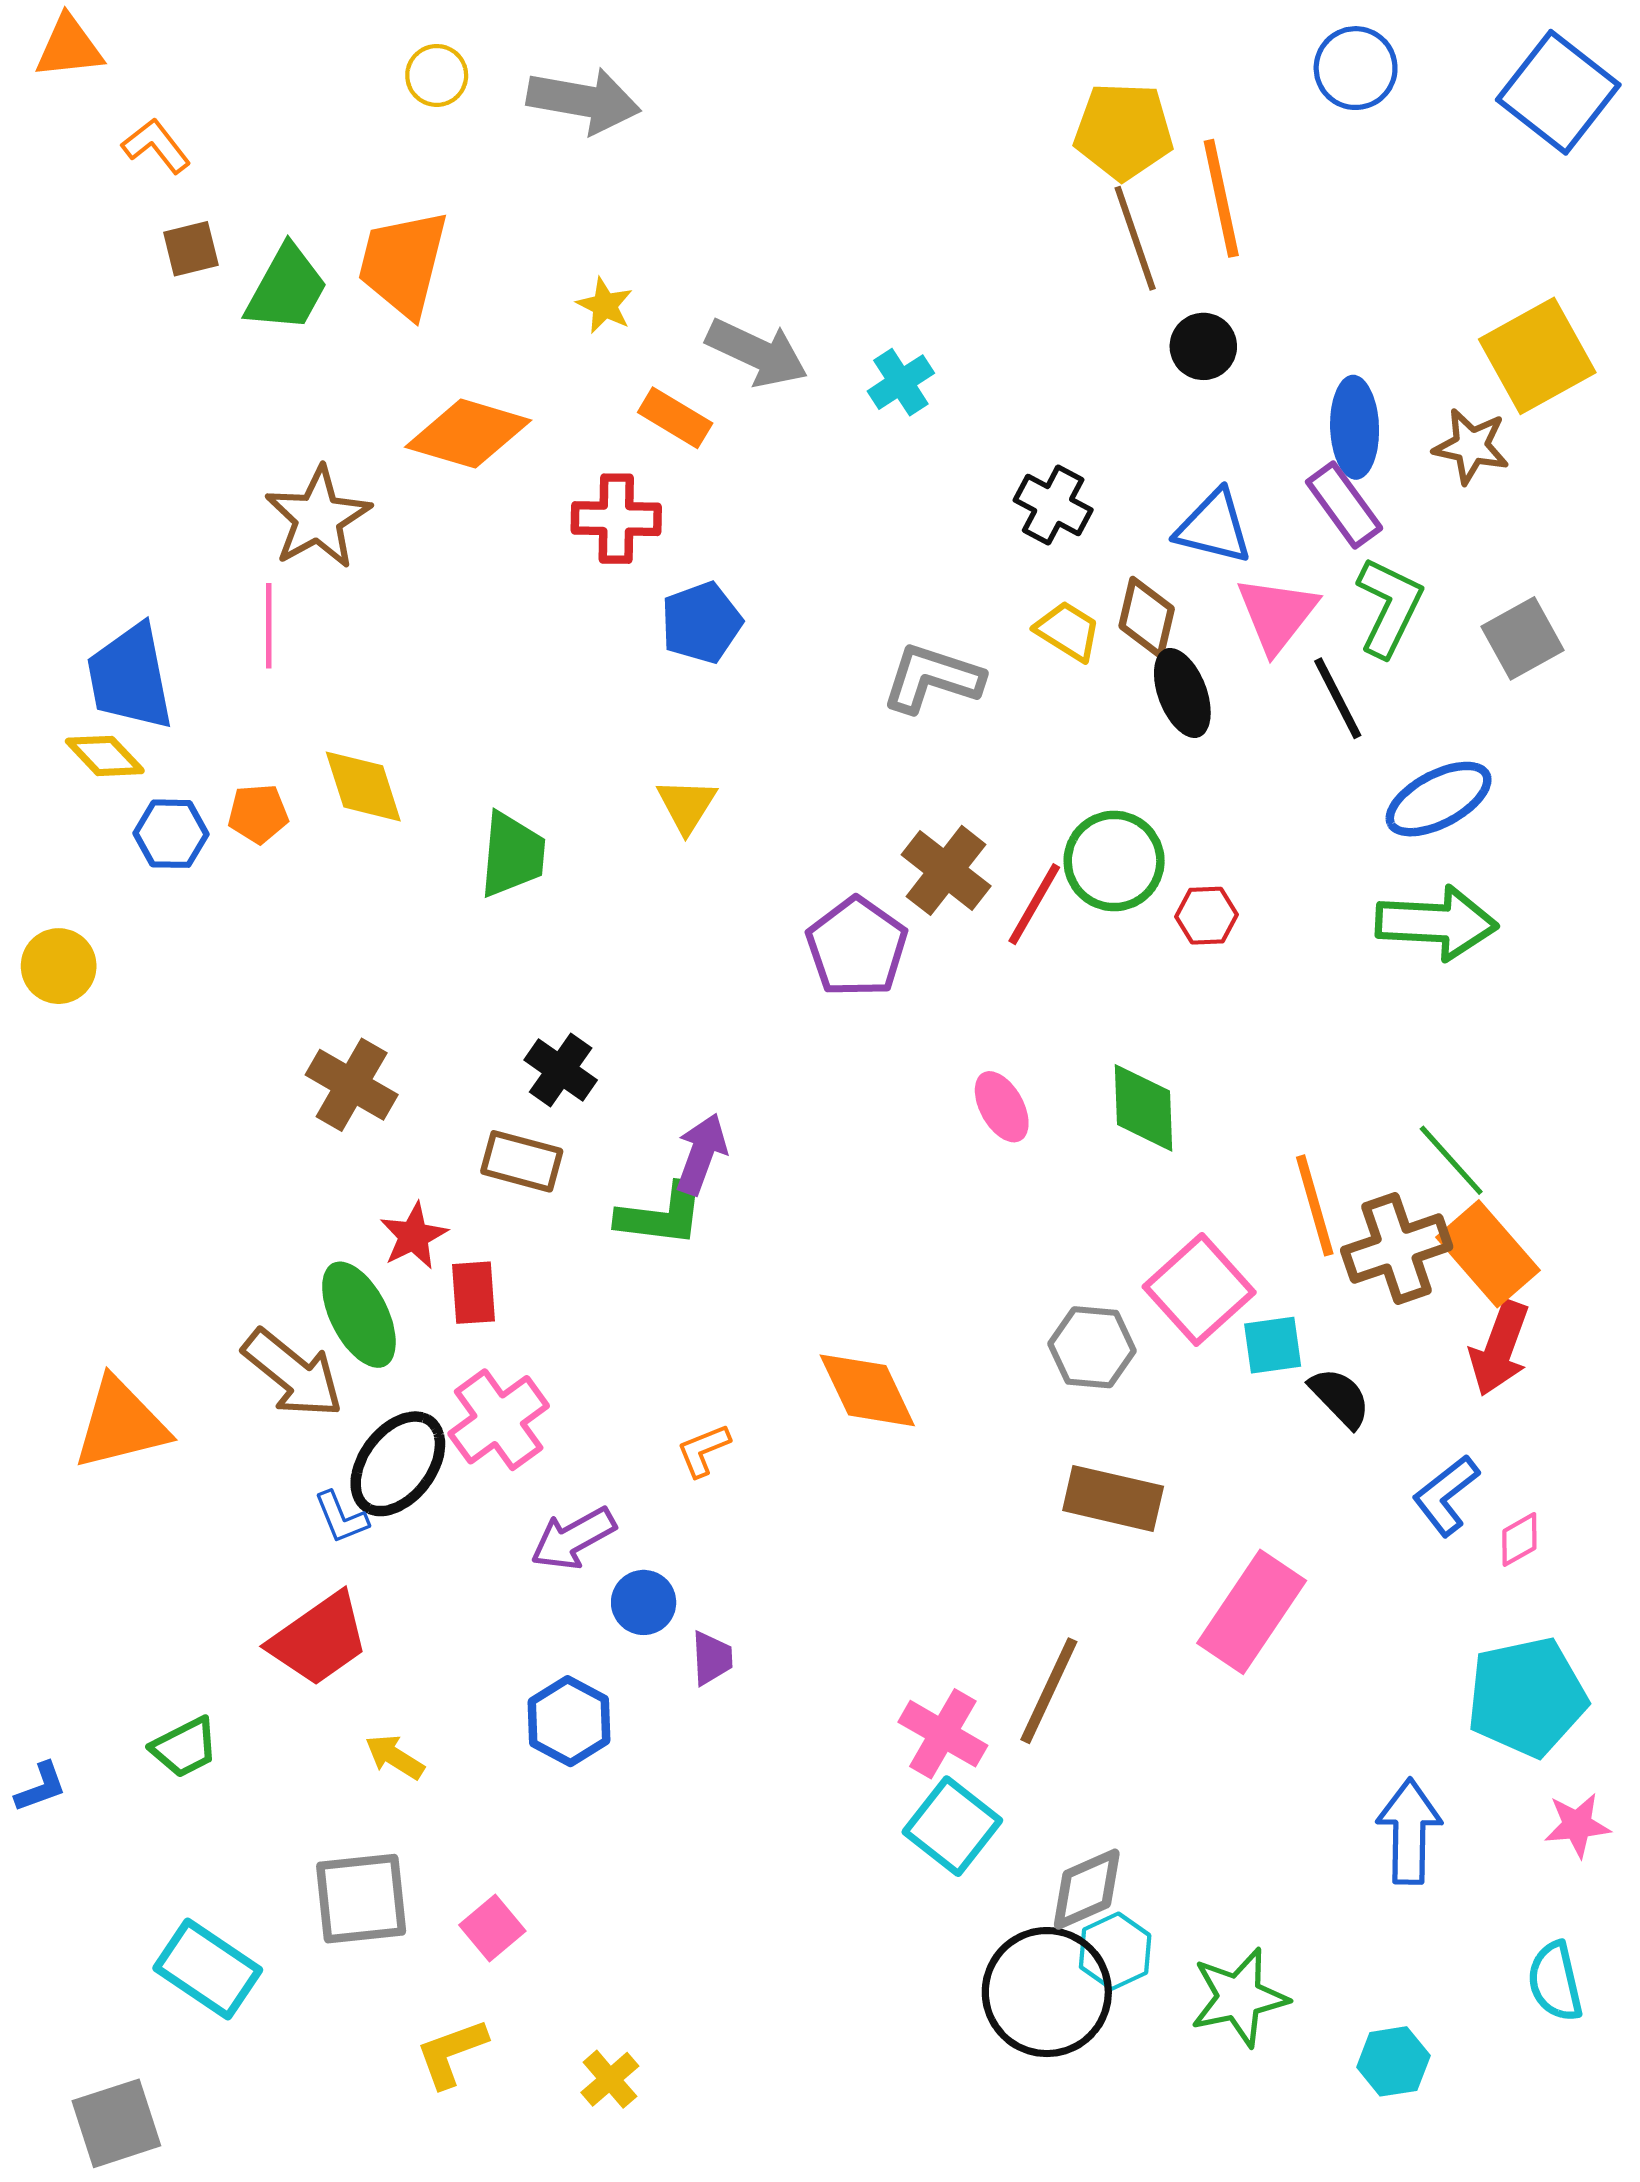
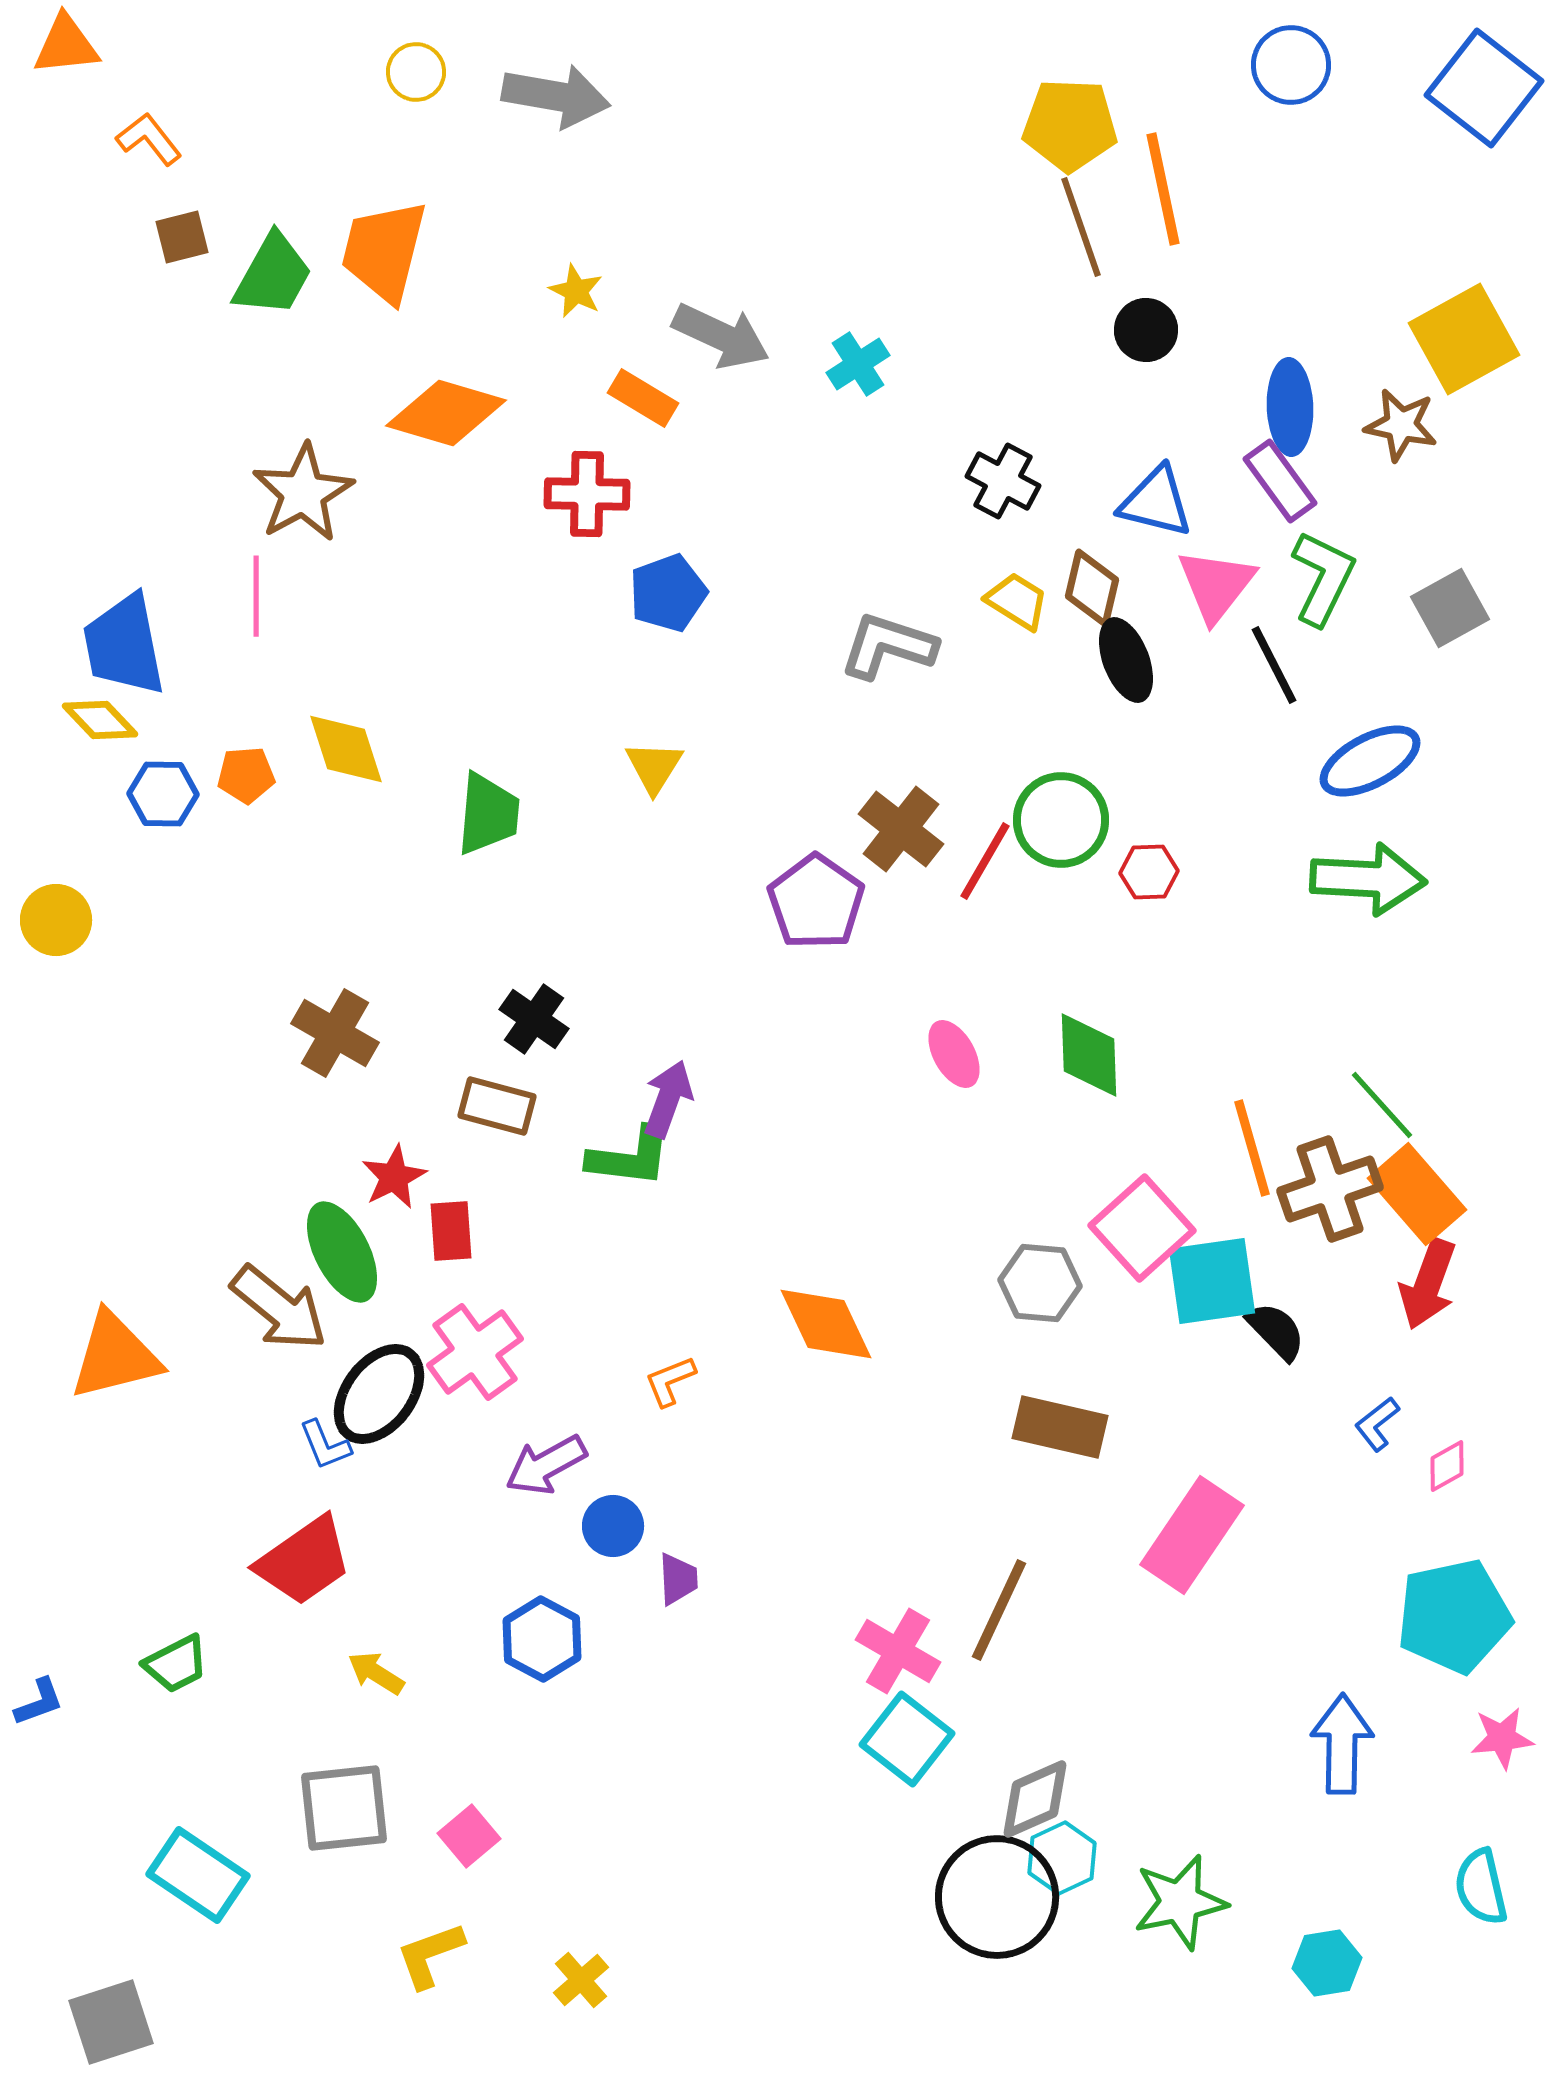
cyan square: (1273, 1345) -> (1212, 1281), size x1.6
blue L-shape: (1446, 1495) -> (1377, 1424), size x0.7

